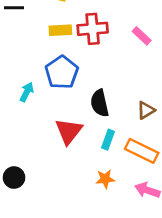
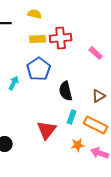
pink rectangle: (142, 36) -> (96, 53), moved
red triangle: (69, 131) -> (47, 130), moved
orange star: (105, 179) -> (78, 145), moved

